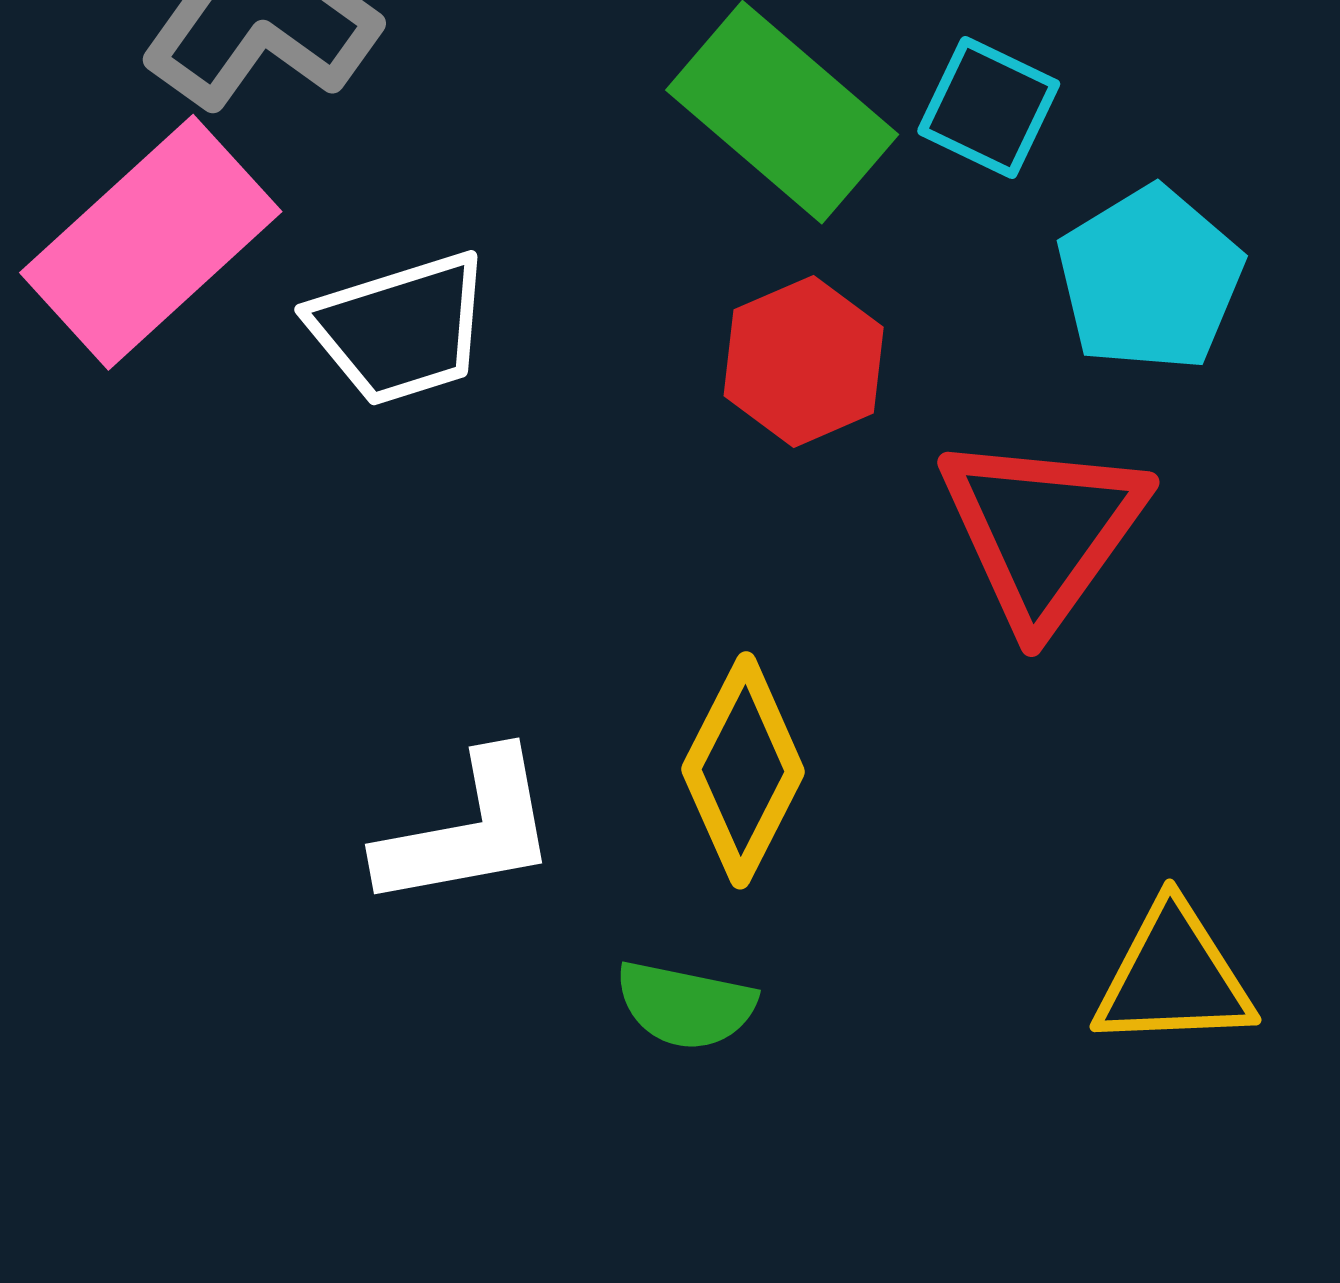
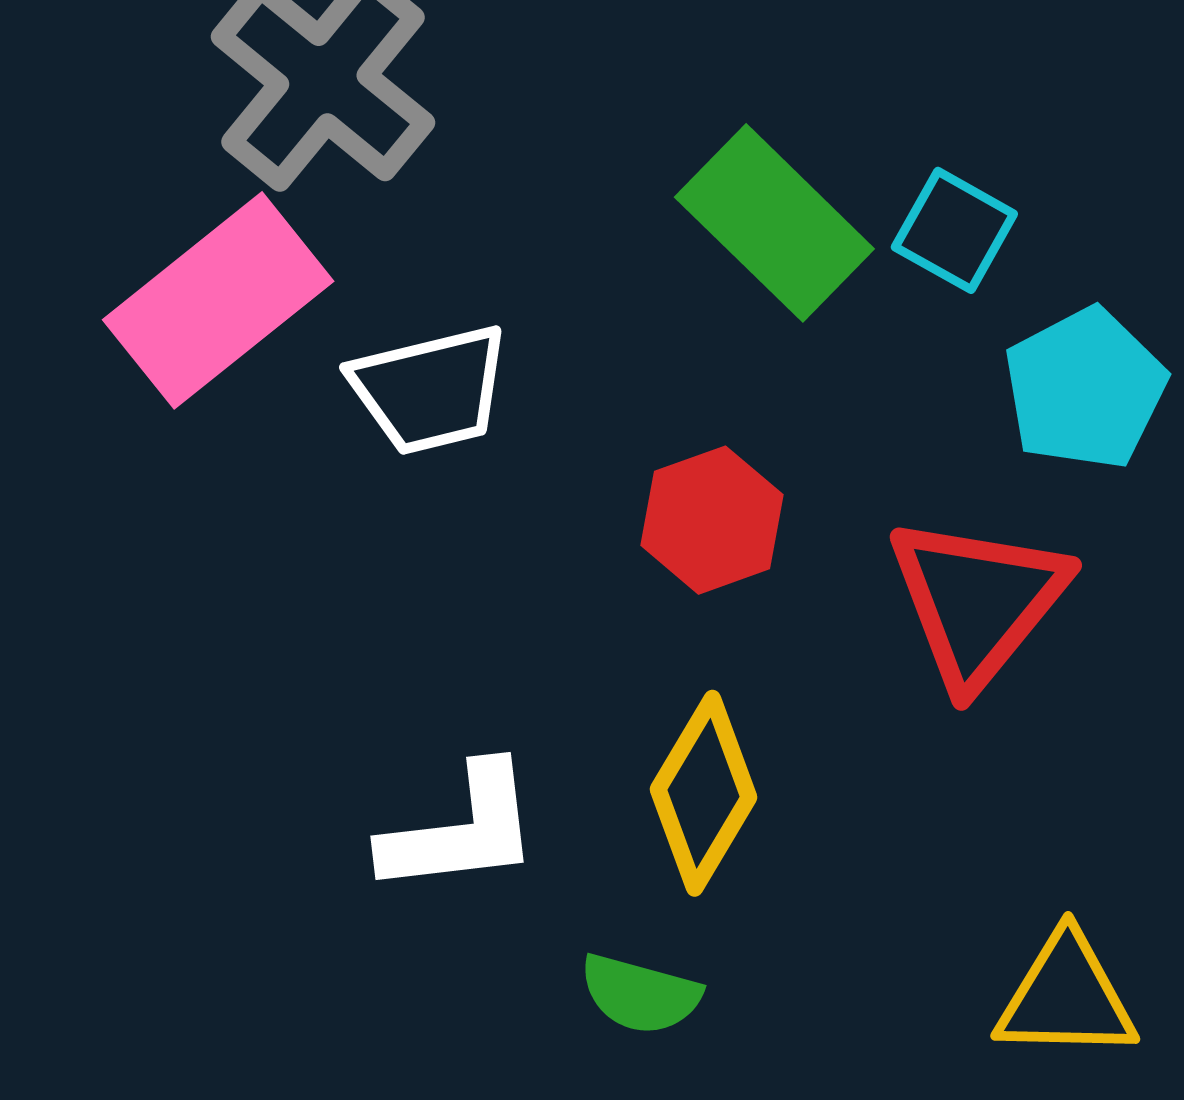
red hexagon: (804, 361) -> (712, 520), moved

